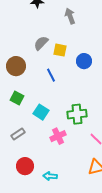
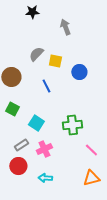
gray rectangle: (18, 134) -> (21, 145), moved
pink cross: (58, 136) -> (44, 149), moved
red circle: (25, 166) -> (18, 166), moved
cyan arrow: (50, 176) -> (45, 178), moved

